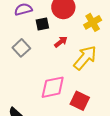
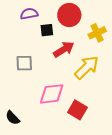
red arrow: (61, 42) -> (64, 49), size x1.5
gray square: (21, 48) -> (24, 63), moved, turned 36

